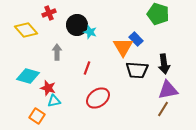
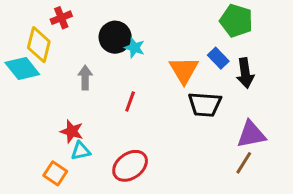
red cross: (49, 13) -> (61, 18), moved
yellow diamond: (26, 30) -> (39, 45), turned 55
blue rectangle: (136, 39) -> (218, 58), moved
black arrow: (164, 64) -> (245, 73), moved
cyan diamond: (28, 76) -> (22, 69), moved, turned 35
red ellipse: (98, 98) -> (130, 166), moved

